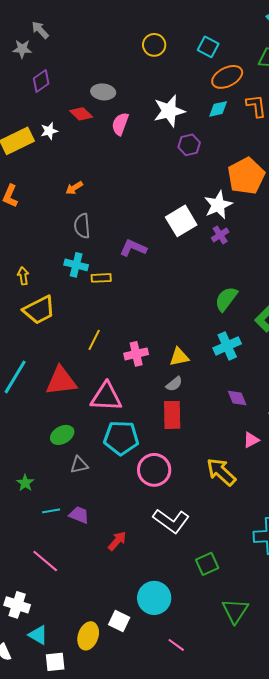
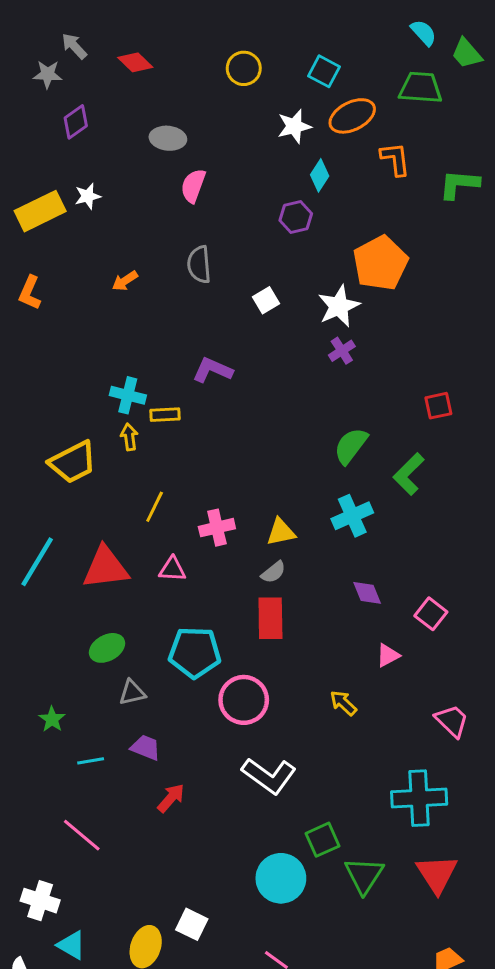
cyan diamond: (218, 109) -> (320, 175), moved, turned -45
white star: (169, 111) -> (294, 126), moved, size x0.7
red diamond: (81, 114) -> (135, 62), moved
white square: (181, 221) -> (266, 300), moved, size x0.6
gray semicircle: (82, 226) -> (199, 265), moved
yellow arrow: (23, 276) -> (129, 437), moved
pink triangle: (106, 397) -> (172, 569), moved, size x0.6
yellow arrow: (221, 472) -> (343, 703), size x0.6
purple trapezoid: (79, 515) -> (146, 748), moved
red arrow: (117, 541) -> (171, 798), moved
cyan circle: (154, 598) -> (281, 878), moved
green triangle: (235, 611) -> (364, 875), moved

